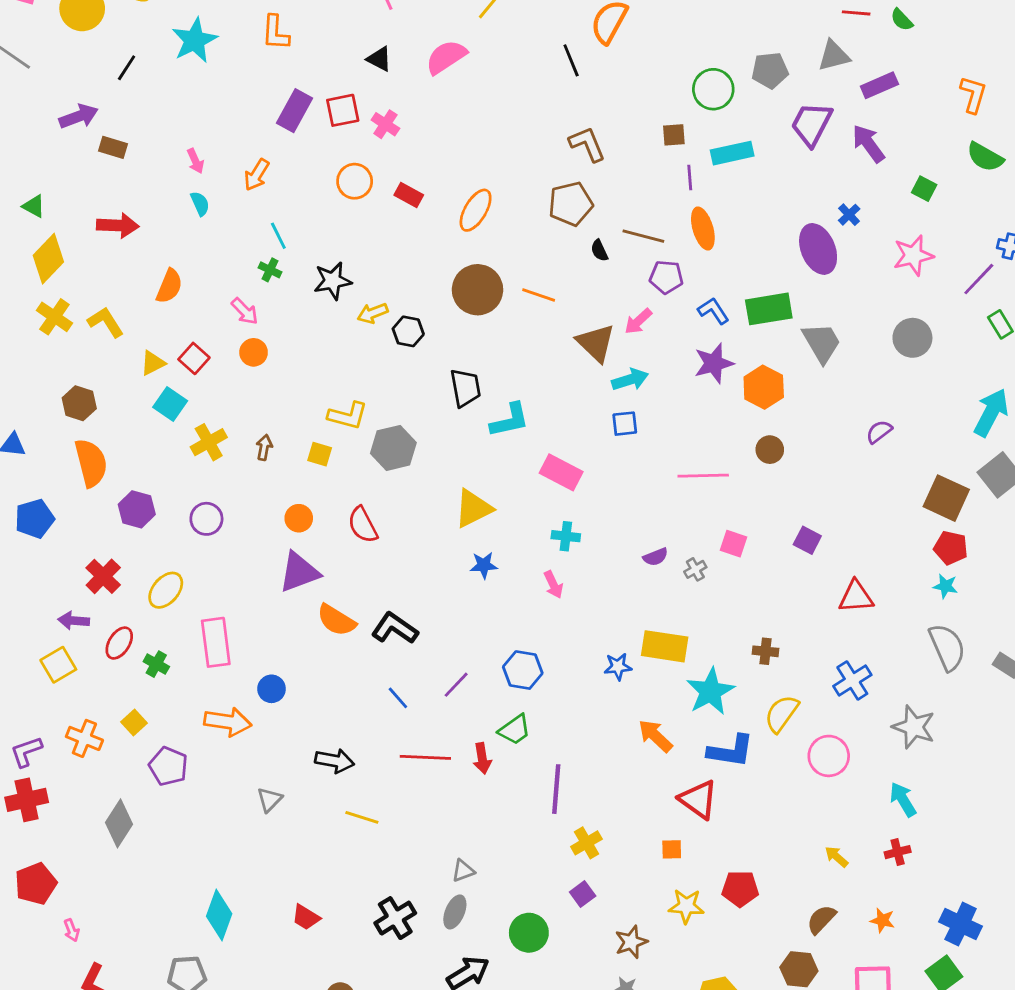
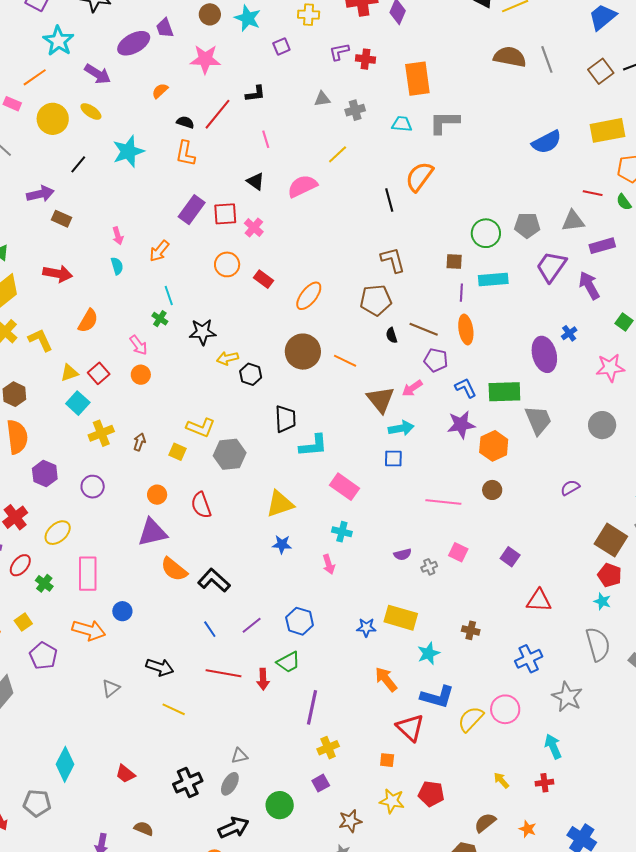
cyan star: (710, 691) -> (429, 653), size x0.7
yellow semicircle: (782, 714) -> (471, 719), moved

